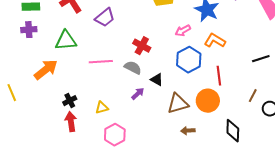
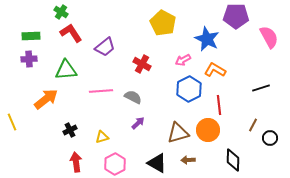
red cross: (142, 46) -> (142, 64), moved
black triangle: (157, 80) -> (157, 163), moved, size x1.5
red arrow: (71, 122) -> (76, 162), moved

